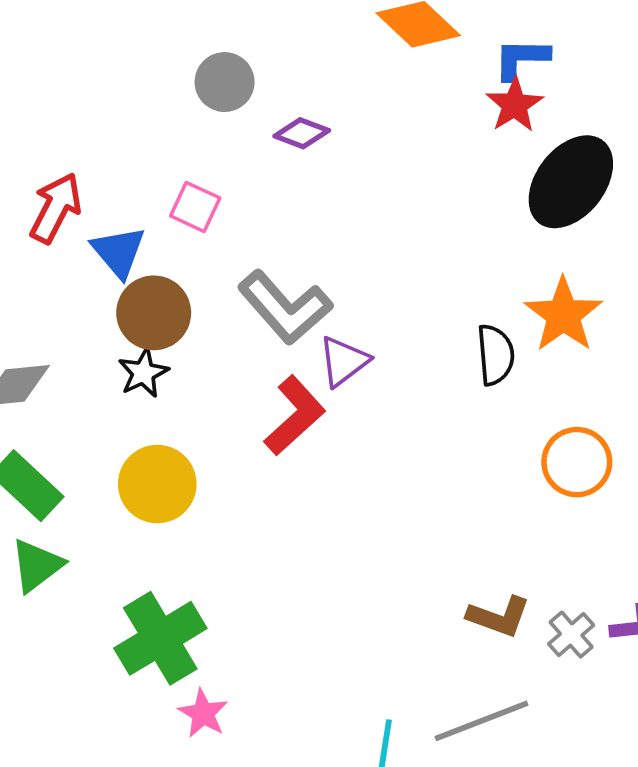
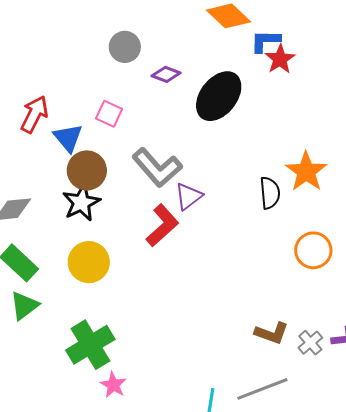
blue L-shape: (521, 59) -> (265, 41), moved
black ellipse: (571, 182) -> (219, 96), moved
black star: (143, 373) -> (81, 203), size x1.4

